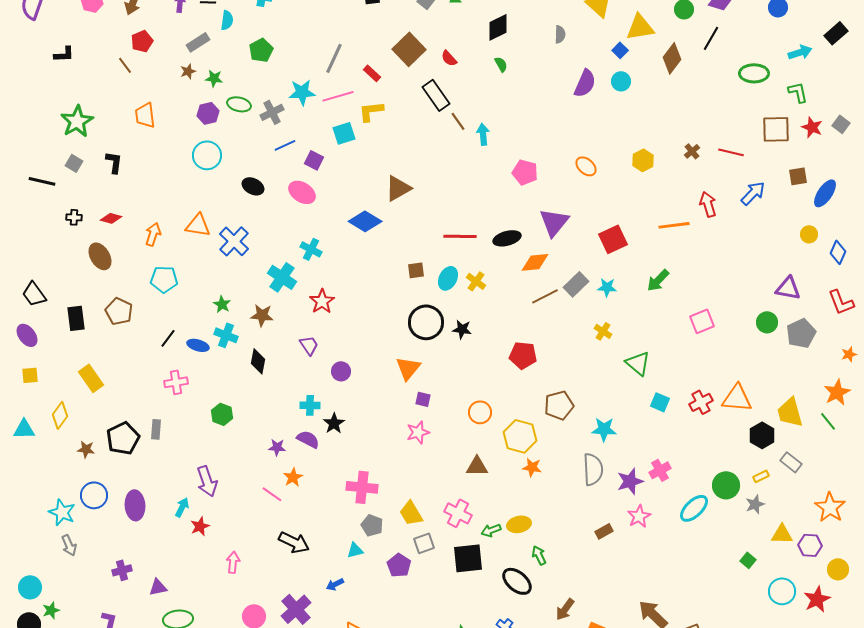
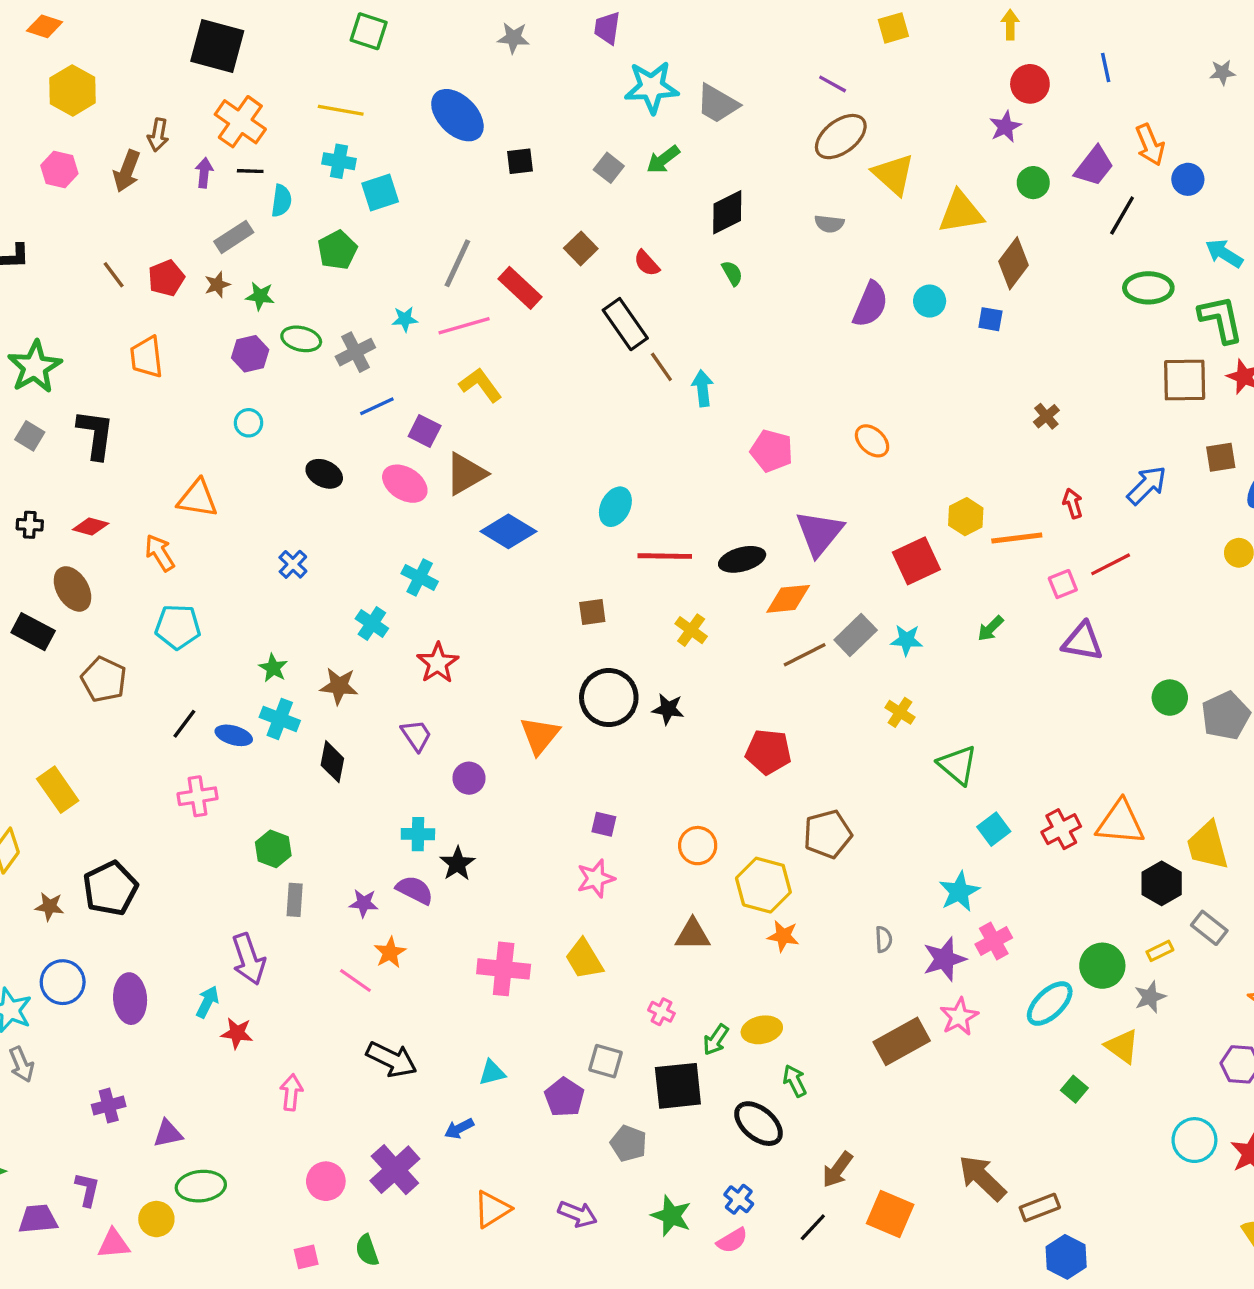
gray semicircle: (560, 34) -> (829, 224), turned 96
black line: (711, 38) -> (1122, 216), moved
red pentagon: (142, 41) -> (166, 278), moved
brown square: (409, 49) -> (581, 248), size x0.6
blue square: (620, 50) -> (990, 319), moved, turned -35
cyan arrow: (800, 52) -> (1224, 253), turned -130
red rectangle: (372, 73) -> (520, 288), size x1.5
cyan star: (302, 92) -> (405, 319), size x0.6
green L-shape: (798, 92) -> (1221, 319), size x1.4
yellow L-shape: (371, 111) -> (480, 385), moved, turned 60
cyan square: (344, 133) -> (380, 192), moved
red line: (731, 152) -> (1111, 564), moved, turned -40
cyan circle: (207, 155) -> (249, 423), size x0.6
yellow hexagon: (643, 160) -> (966, 517), moved
black L-shape: (114, 162) -> (96, 434), size x1.4
brown triangle: (398, 188) -> (466, 474), moved
red arrow: (708, 204) -> (1073, 503), size x0.7
orange triangle: (198, 225) -> (198, 498), moved
orange arrow: (153, 234) -> (160, 553), turned -50
blue cross: (234, 241) -> (293, 564), size x0.6
cyan cross: (282, 277) -> (372, 623), size x0.7
cyan ellipse: (448, 278) -> (615, 507), moved
green arrow: (658, 280) -> (990, 628), size x0.7
purple triangle: (788, 288) -> (1083, 642), moved
black rectangle: (76, 318) -> (33, 632), moved, turned -55
pink square: (702, 321) -> (1063, 584), moved, size x0.7
orange triangle: (408, 368) -> (540, 735), moved
cyan square: (660, 402) -> (994, 829), turned 30
gray rectangle: (156, 429) -> (295, 900), moved
cyan star: (604, 429) -> (959, 892), moved, turned -30
gray semicircle: (593, 469) -> (884, 939), size x0.5
yellow trapezoid: (411, 513) -> (584, 959), moved
pink cross: (458, 513) -> (661, 1012), size x0.6
gray pentagon: (372, 525) -> (629, 1143), moved
red star: (200, 526) -> (237, 1033), turned 30
green arrow: (491, 530) -> (716, 1040), turned -36
brown rectangle: (604, 531) -> (902, 1041), size x1.8
yellow triangle: (782, 534) -> (1122, 1046), moved, turned 35
gray square: (424, 543) -> (606, 1061), turned 35
green square: (748, 560) -> (1074, 1089), moved

